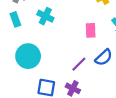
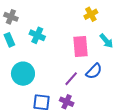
pink rectangle: (91, 30) -> (80, 46), size x1.5

